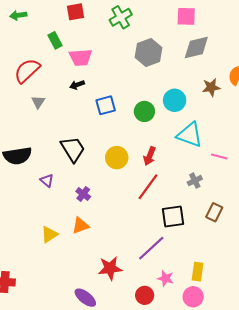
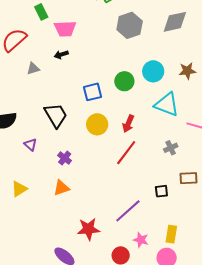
brown star: (211, 87) -> (187, 71), moved
gray triangle: (38, 102) -> (33, 69), moved, turned 40
blue square: (106, 105) -> (93, 92), moved
brown rectangle: (214, 212) -> (188, 178), turned 60
black square: (173, 216) -> (161, 191), moved, size x0.6
yellow triangle: (49, 235) -> (19, 189), moved

